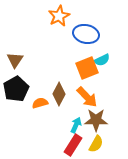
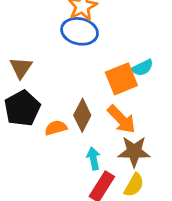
blue ellipse: (86, 34) -> (80, 31), moved
cyan arrow: (76, 125) -> (94, 159), moved, turned -35

